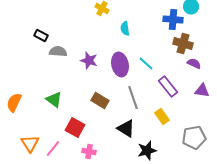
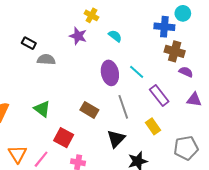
cyan semicircle: (125, 28) -> (115, 36), turned 136
purple star: (89, 60) -> (78, 36), moved
black triangle: (126, 128) -> (116, 139), turned 42

